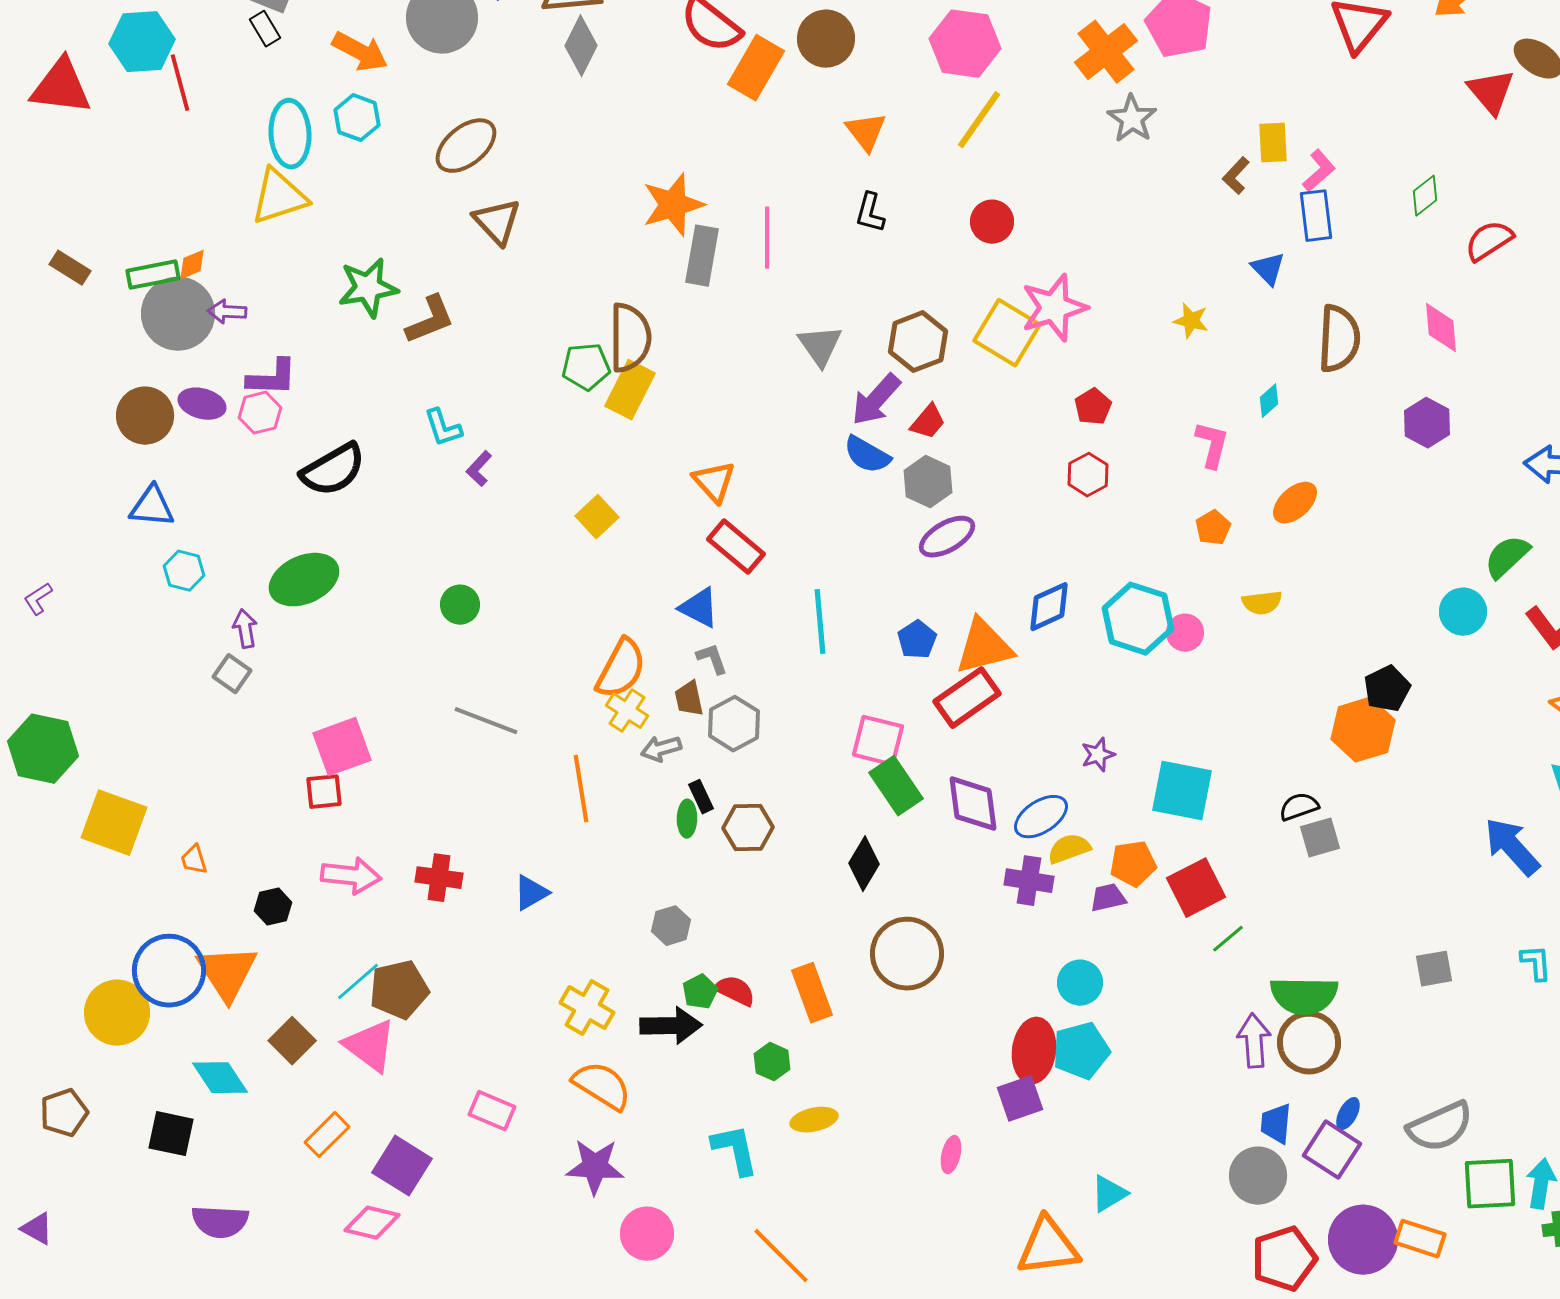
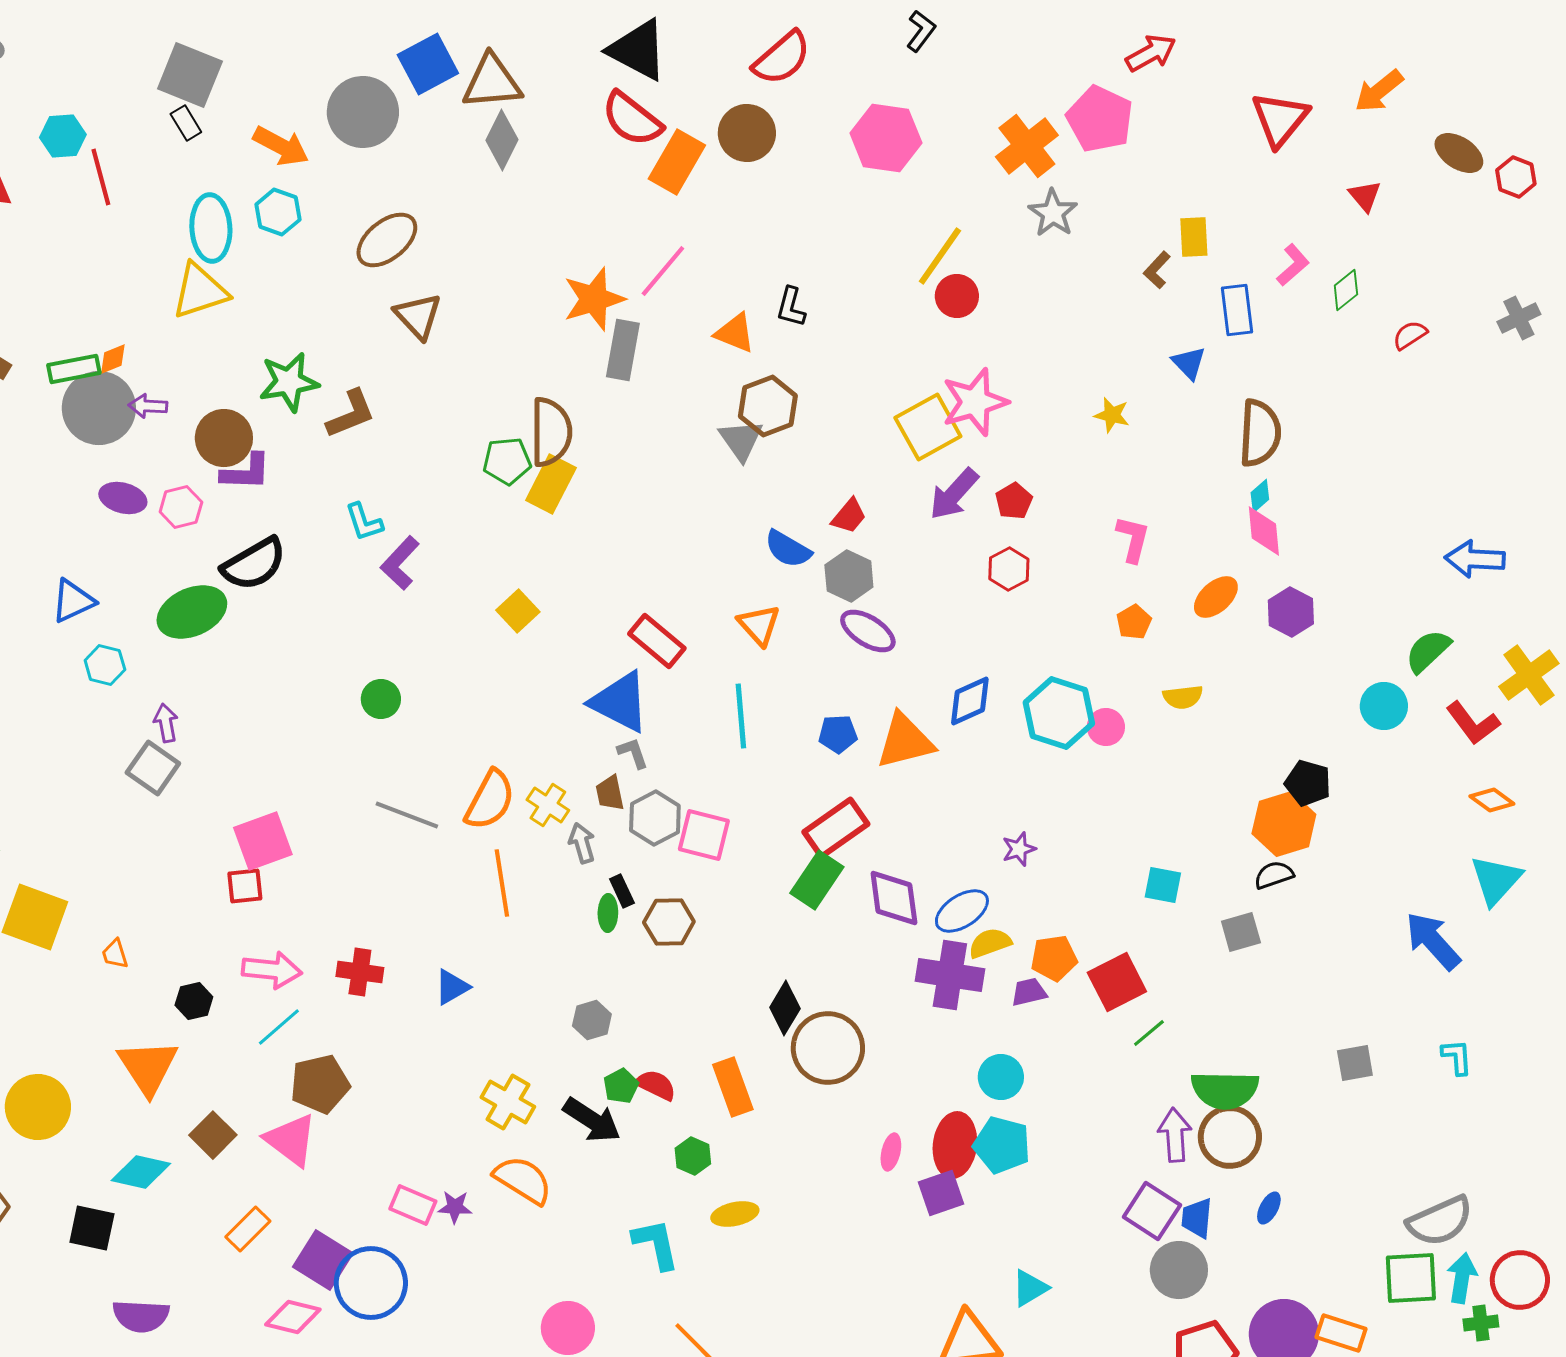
cyan hexagon: (142, 42) -> (63, 136), size x0.7
red triangle: (1491, 92) -> (1365, 196), moved, size x0.7
yellow line: (979, 120) -> (940, 256), moved
orange triangle: (866, 132) -> (735, 333), moved, turned -30
pink L-shape: (1319, 171) -> (1293, 265), moved
red circle: (992, 222) -> (957, 296), moved
pink line: (767, 238) -> (663, 271), moved, turned 40
red semicircle: (1489, 241) -> (1410, 335), size x0.7
pink diamond: (1441, 328) -> (1264, 531), moved
yellow square: (1007, 333) -> (928, 427), turned 30
brown hexagon: (918, 342) -> (768, 406), moved
purple L-shape: (272, 378) -> (246, 472), moved
purple arrow: (876, 400) -> (954, 494), moved
cyan diamond: (1269, 401) -> (1260, 496), moved
brown circle: (145, 416) -> (224, 438), moved
purple hexagon: (1427, 423) -> (1291, 612), moved
purple L-shape: (479, 469) -> (400, 563), size x1.5
orange triangle: (714, 482) -> (759, 625), moved
blue triangle: (152, 507) -> (73, 601), turned -30
purple ellipse: (947, 537) -> (868, 631), turned 62
green ellipse: (304, 580) -> (192, 612), moved
blue triangle: (699, 608) -> (620, 702), size x1.5
blue pentagon: (917, 640) -> (838, 734), turned 30
orange semicircle: (621, 669) -> (490, 800), moved
gray square: (232, 674) -> (153, 768), size x1.4
black pentagon: (1387, 689) -> (1308, 783), turned -30
red rectangle: (967, 698) -> (836, 828), moved
pink square: (878, 741) -> (704, 835), moved
gray arrow: (661, 749) -> (582, 843), turned 90
green rectangle: (896, 786) -> (817, 880), turned 68
cyan square: (1182, 791) -> (1163, 885), moved, size x0.6
black semicircle: (1299, 807) -> (1274, 875), moved
black diamond: (864, 864) -> (785, 1008), moved
purple cross: (1029, 881) -> (950, 975), size x1.4
blue circle: (169, 971) -> (371, 1283), moved
cyan line: (358, 982) -> (279, 1027), moved
black arrow: (671, 1026) -> (592, 1120), turned 34
cyan pentagon: (1081, 1051) -> (1002, 1145), turned 30
cyan diamond: (220, 1078) -> (141, 1172), turned -44
gray semicircle: (1440, 1127) -> (1440, 1221), moved
purple square: (1332, 1150) -> (1152, 1211), moved
pink ellipse: (951, 1155) -> (891, 1152), moved
purple star: (595, 1167) -> (455, 1207), moved, size x0.6

